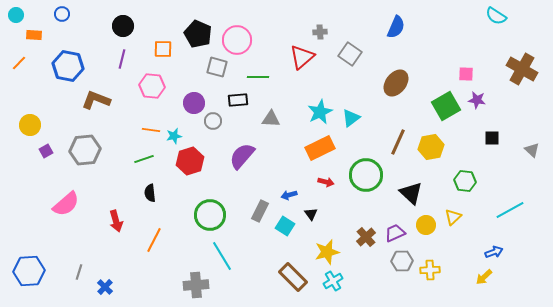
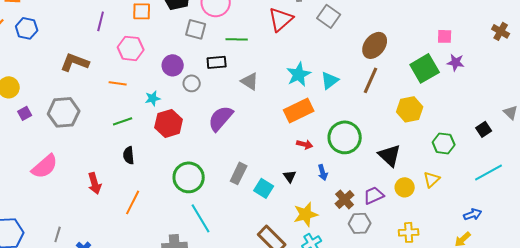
blue hexagon: (68, 66) -> (27, 28), moved, size x0.7
brown cross: (522, 69) -> (501, 31), size x0.6
gray triangle: (271, 119) -> (250, 81), turned 30
orange line: (151, 130) -> (118, 83), moved
black square: (492, 138) -> (484, 129), moved, turned -35
brown line: (398, 142) -> (371, 80), moved
blue arrow: (289, 195) -> (323, 172), moved, turned -91
gray hexagon: (402, 261) -> (360, 223), moved

